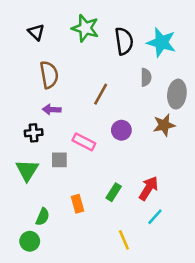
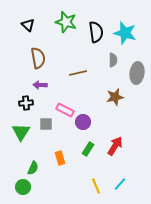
brown line: (101, 94) -> (78, 73), turned 48
brown star: (164, 125) -> (115, 97), moved
purple circle: (121, 130) -> (83, 122), moved
cyan line: (155, 217) -> (120, 184), moved

